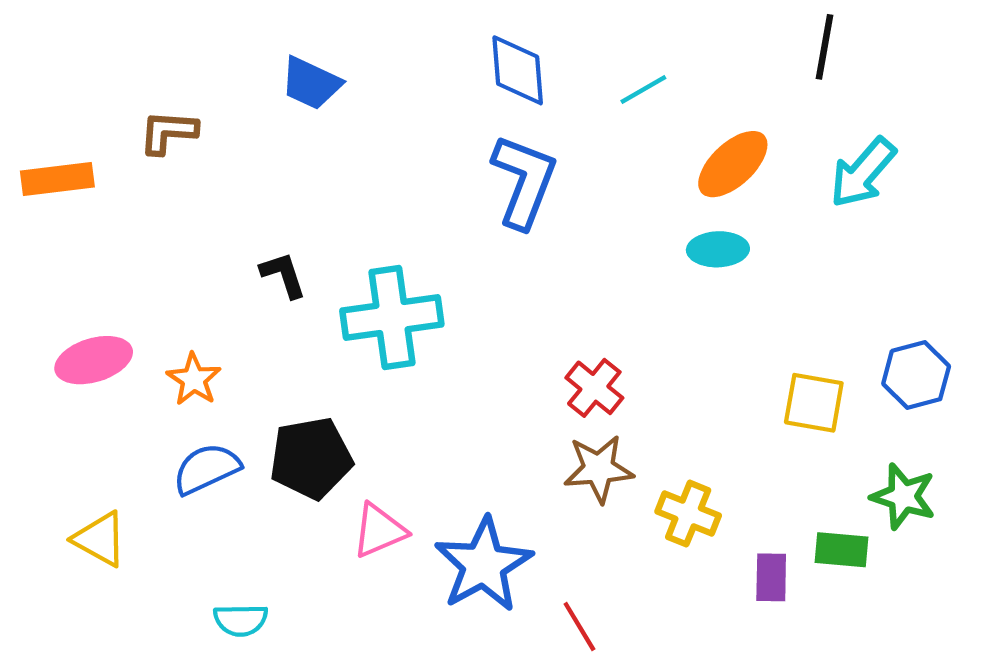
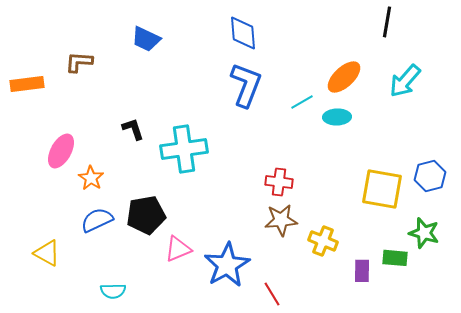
cyan line: (643, 90) -> (302, 102), moved
pink ellipse: (94, 360) -> (61, 151), moved, turned -44
red cross: (594, 388) -> (279, 182), turned -32
yellow square: (814, 403) -> (382, 189), size x1.4

